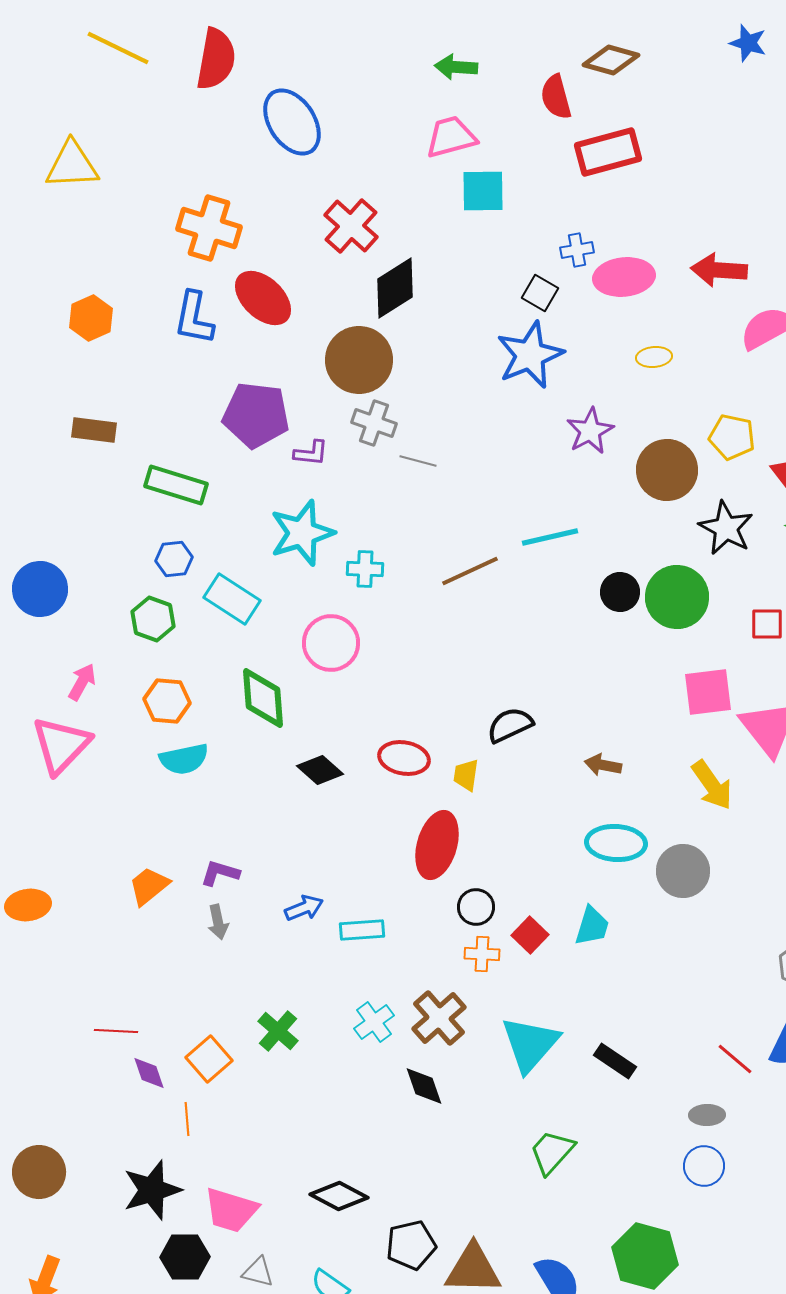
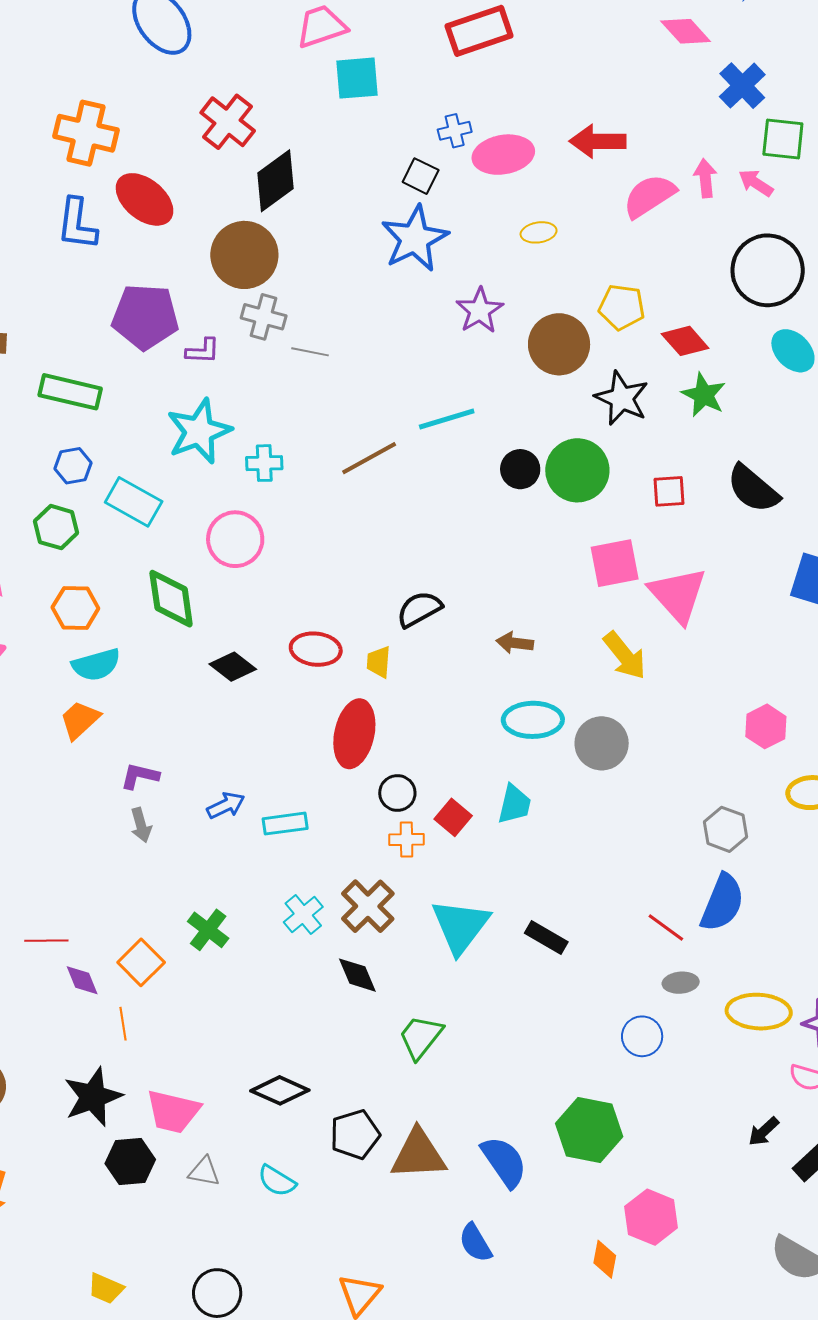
orange trapezoid: (149, 886) -> (80, 720), moved
gray ellipse: (707, 1115) -> (681, 983), moved
green trapezoid: (552, 1152) -> (421, 1037), moved

